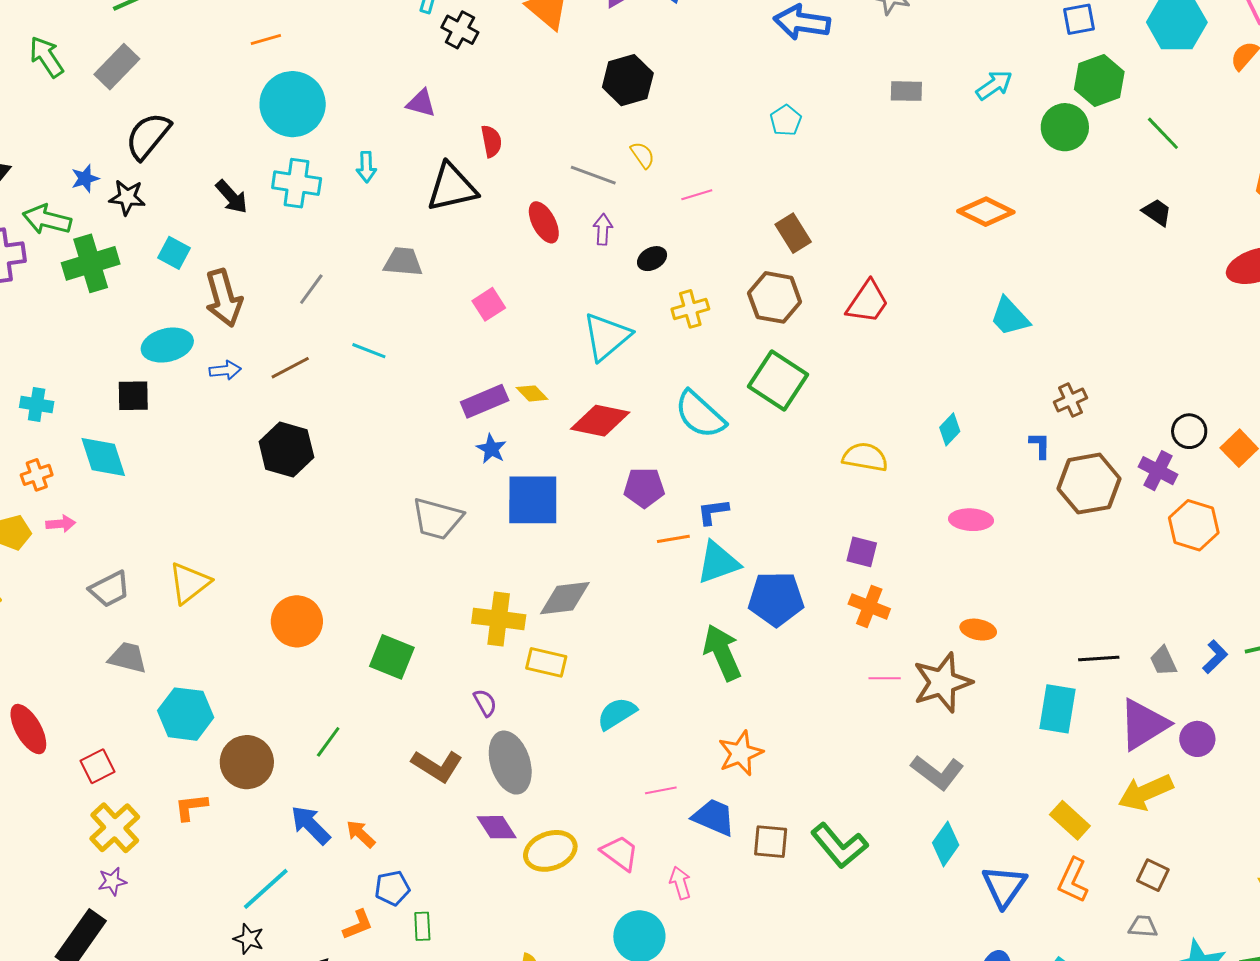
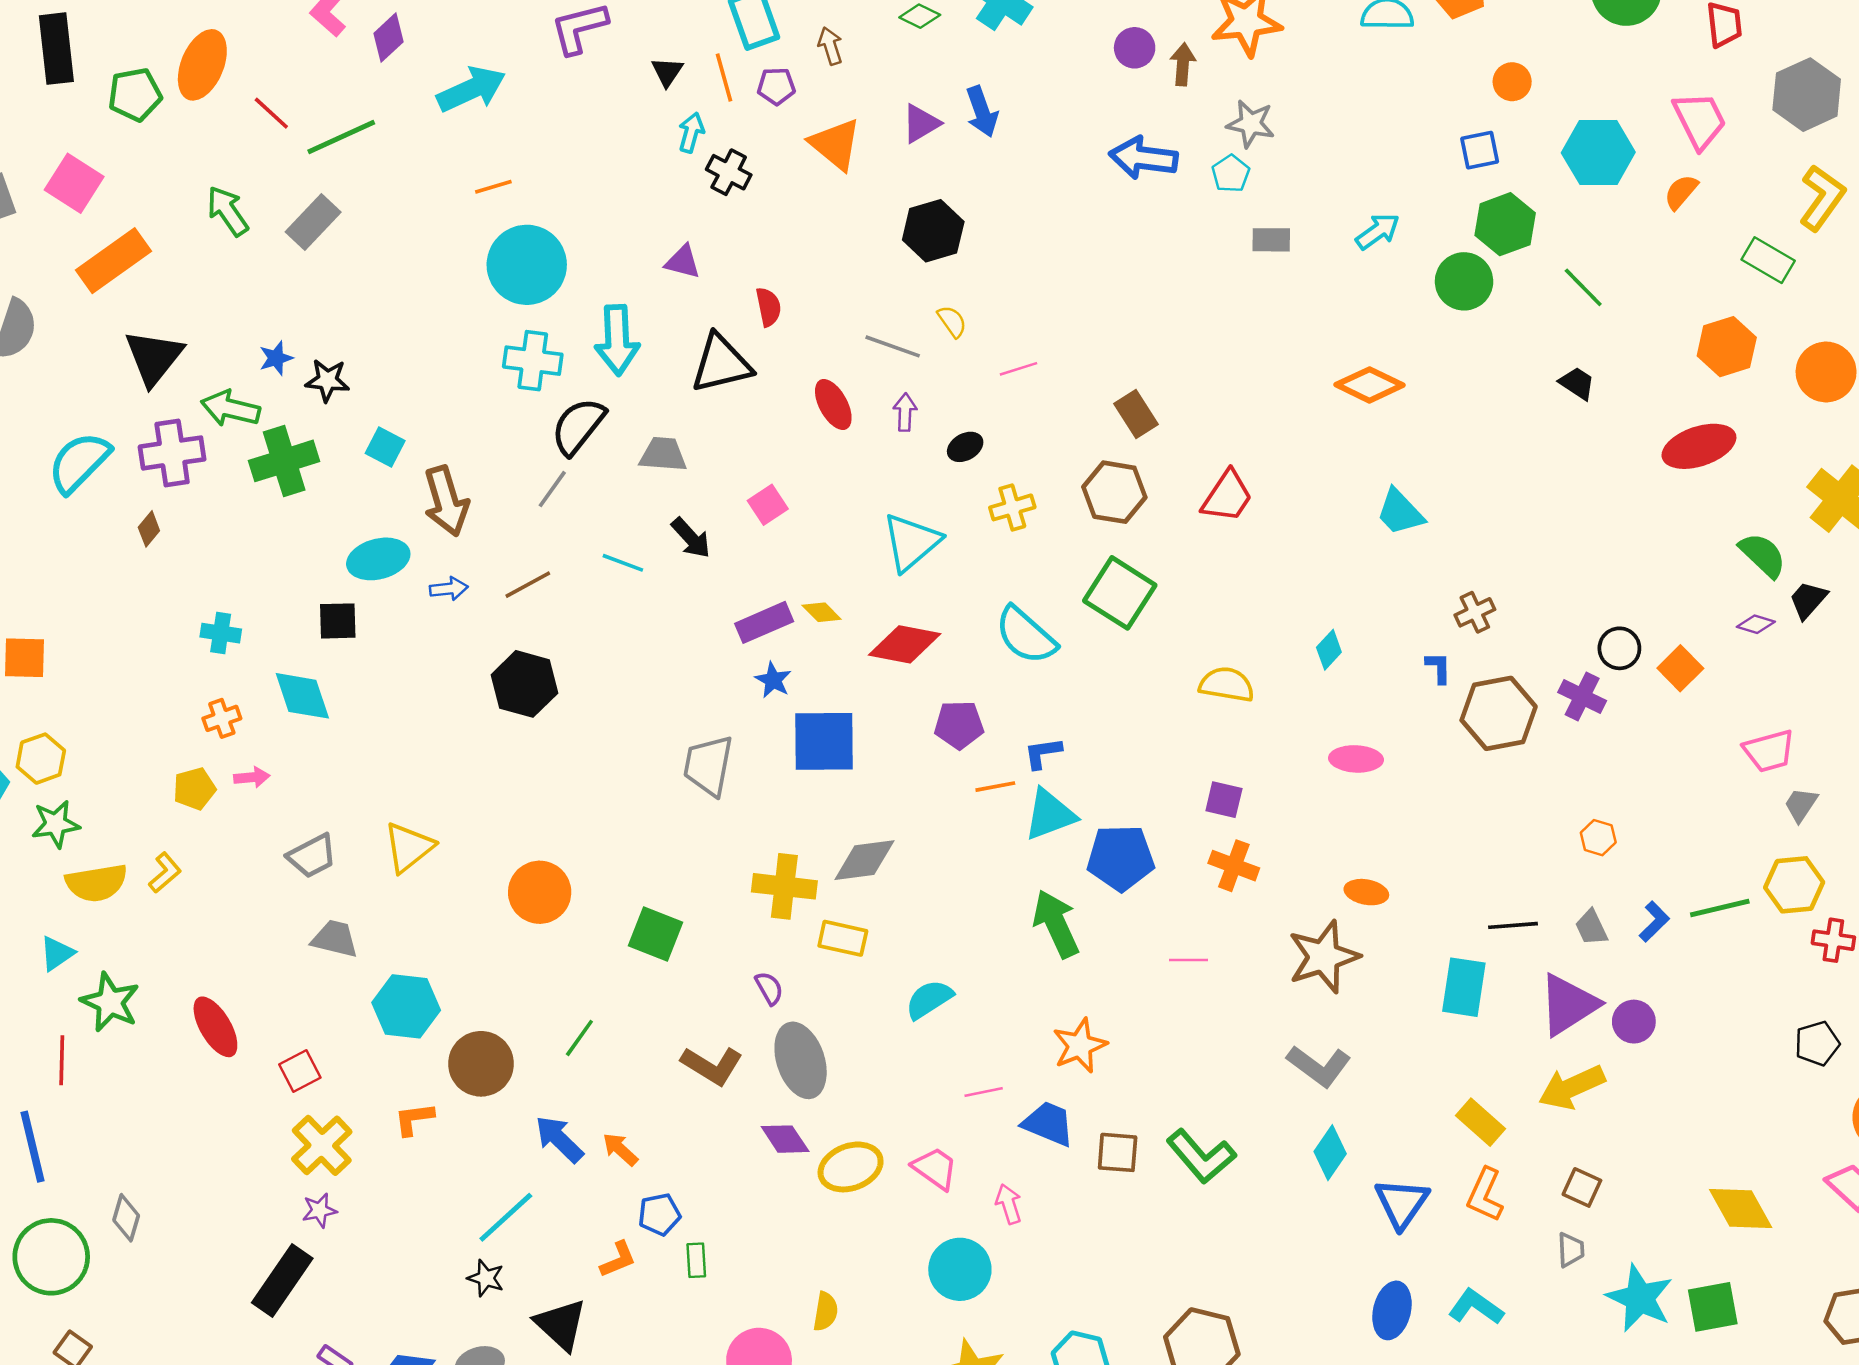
cyan pentagon: (786, 120) -> (1231, 174), moved
black semicircle: (148, 136) -> (578, 426), moved
cyan arrow: (366, 167) -> (617, 340), size x1.8
black arrow: (232, 197) -> (691, 538), moved
gray trapezoid: (437, 519) -> (708, 766), turned 86
orange hexagon: (1194, 525) -> (1598, 838), moved, size x0.6
pink line: (885, 678) -> (1188, 960), moved
gray trapezoid: (1143, 926) -> (1571, 1250), turned 84

